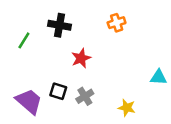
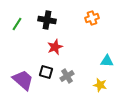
green line: (24, 40) -> (17, 24), moved
red star: (81, 58) -> (55, 47), moved
cyan triangle: (158, 77) -> (107, 61), moved

